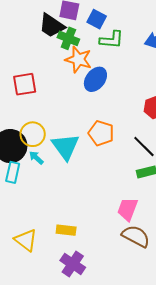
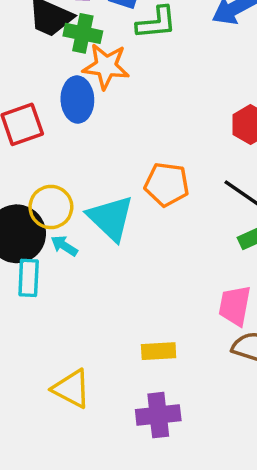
blue ellipse: (95, 79) -> (77, 100), moved, turned -30
yellow rectangle: (66, 230) -> (159, 351), moved
purple cross: (73, 264) -> (158, 415), turned -30

